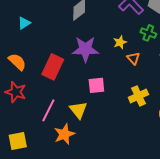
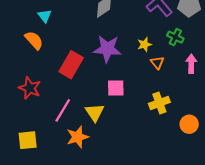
cyan triangle: (24, 23) -> (45, 16), turned -40
orange semicircle: (17, 62) -> (34, 40), moved

